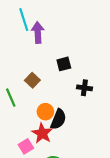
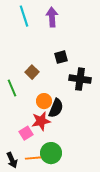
purple arrow: (38, 33) -> (52, 17), moved
black cross: (84, 88) -> (80, 79), size x1.5
red star: (42, 133) -> (41, 121), turned 30

